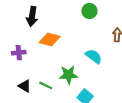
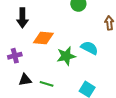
green star: (68, 75) -> (66, 56), moved
black triangle: (25, 86) -> (25, 80), moved, turned -32

